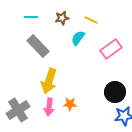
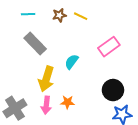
yellow line: (91, 20) -> (81, 16), moved
cyan semicircle: (78, 38) -> (72, 62), moved

